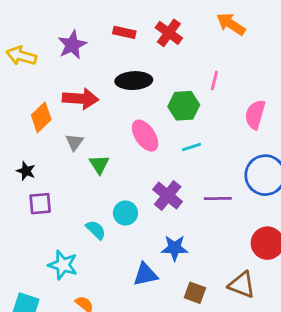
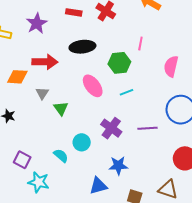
orange diamond: (41, 117) -> (17, 77), turned 50
purple square: (40, 204) -> (22, 160), moved, turned 36

